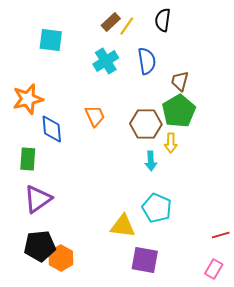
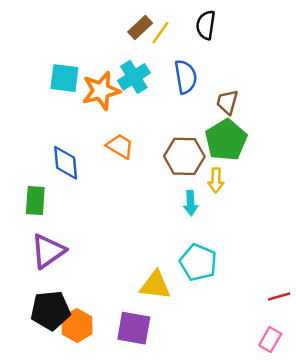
cyan square: (51, 40) -> (64, 78), moved
orange star: (28, 99) -> (101, 91), moved
orange trapezoid: (95, 116) -> (120, 146), turned -35
purple square: (145, 260) -> (134, 328), moved

